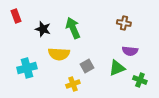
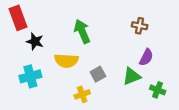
red rectangle: (16, 16) -> (18, 18), size x1.5
black star: (43, 29) -> (35, 41), moved
purple semicircle: (130, 51) -> (146, 57), turned -70

